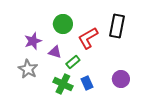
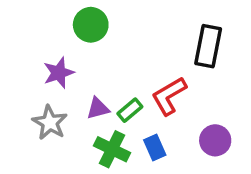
green circle: (63, 24) -> (91, 25), moved
red L-shape: (88, 38) -> (169, 96), moved
purple triangle: (55, 52) -> (98, 108), moved, turned -32

